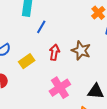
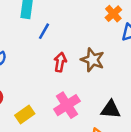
yellow rectangle: (27, 61) -> (25, 115), moved

